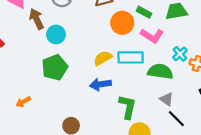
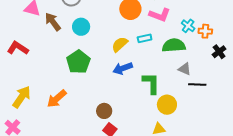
cyan circle: (56, 34) -> (81, 27), moved
cyan rectangle: (131, 57) -> (145, 38), size x0.6
orange arrow: (23, 102) -> (57, 99), size x1.5
black line: (176, 119) -> (197, 85), turned -30

